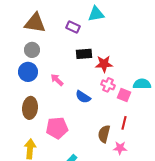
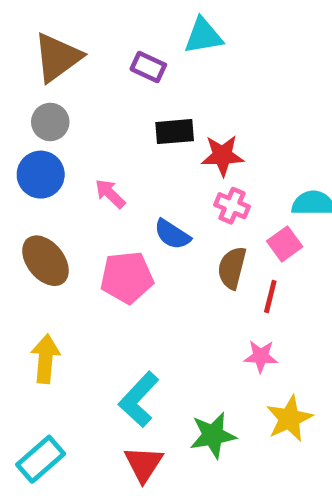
brown triangle: (35, 23) -> (57, 57), turned -45
pink square: (124, 95) -> (285, 244), moved, turned 32
brown ellipse: (30, 108) -> (45, 261), turned -45
pink pentagon: (57, 128) -> (127, 277), moved
brown semicircle: (104, 134) -> (232, 268), moved

